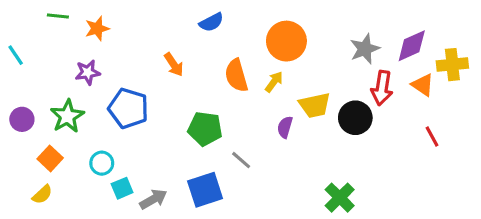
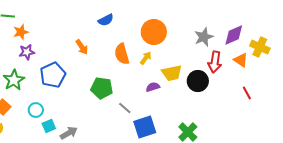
orange star: (97, 29) -> (21, 32), moved
yellow cross: (452, 65) -> (260, 47), turned 30
blue pentagon: (128, 108) -> (53, 75), turned 30
purple semicircle: (285, 127) -> (153, 87), turned 56
blue square: (205, 190) -> (145, 127), moved

